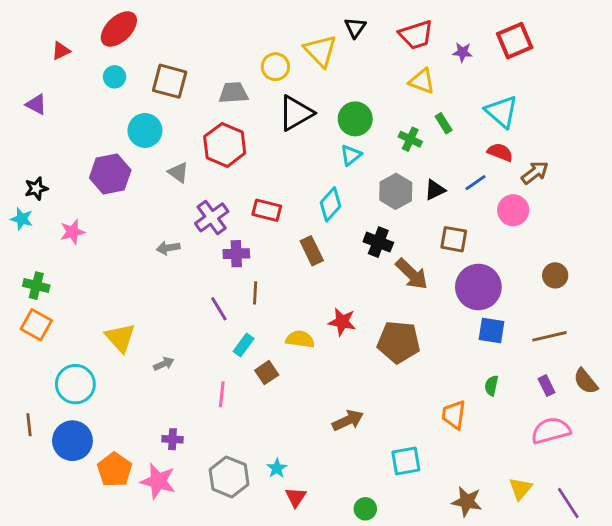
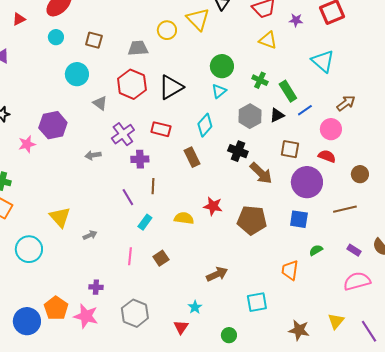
brown square: (170, 81) -> (94, 40), size x0.7
black triangle: (296, 113) -> (171, 87), moved
green rectangle: (444, 123) -> (288, 91), moved, size x1.5
red semicircle: (500, 152) -> (327, 156), moved
purple hexagon: (110, 174) -> (53, 125), moved
blue square: (491, 331) -> (299, 219), moved
brown line: (549, 336) -> (345, 209), moved
brown square: (267, 373) -> (161, 258), moved
green semicircle: (491, 386) -> (316, 250), turned 48
purple rectangle: (547, 386) -> (354, 250), turned -32
blue circle: (72, 441) -> (27, 321), moved
cyan star: (277, 468) -> (195, 307), moved

